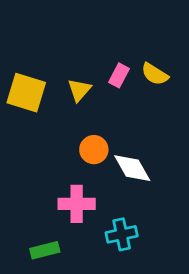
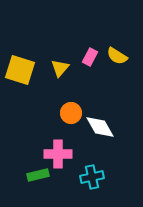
green rectangle: (45, 250) -> (38, 175), moved

